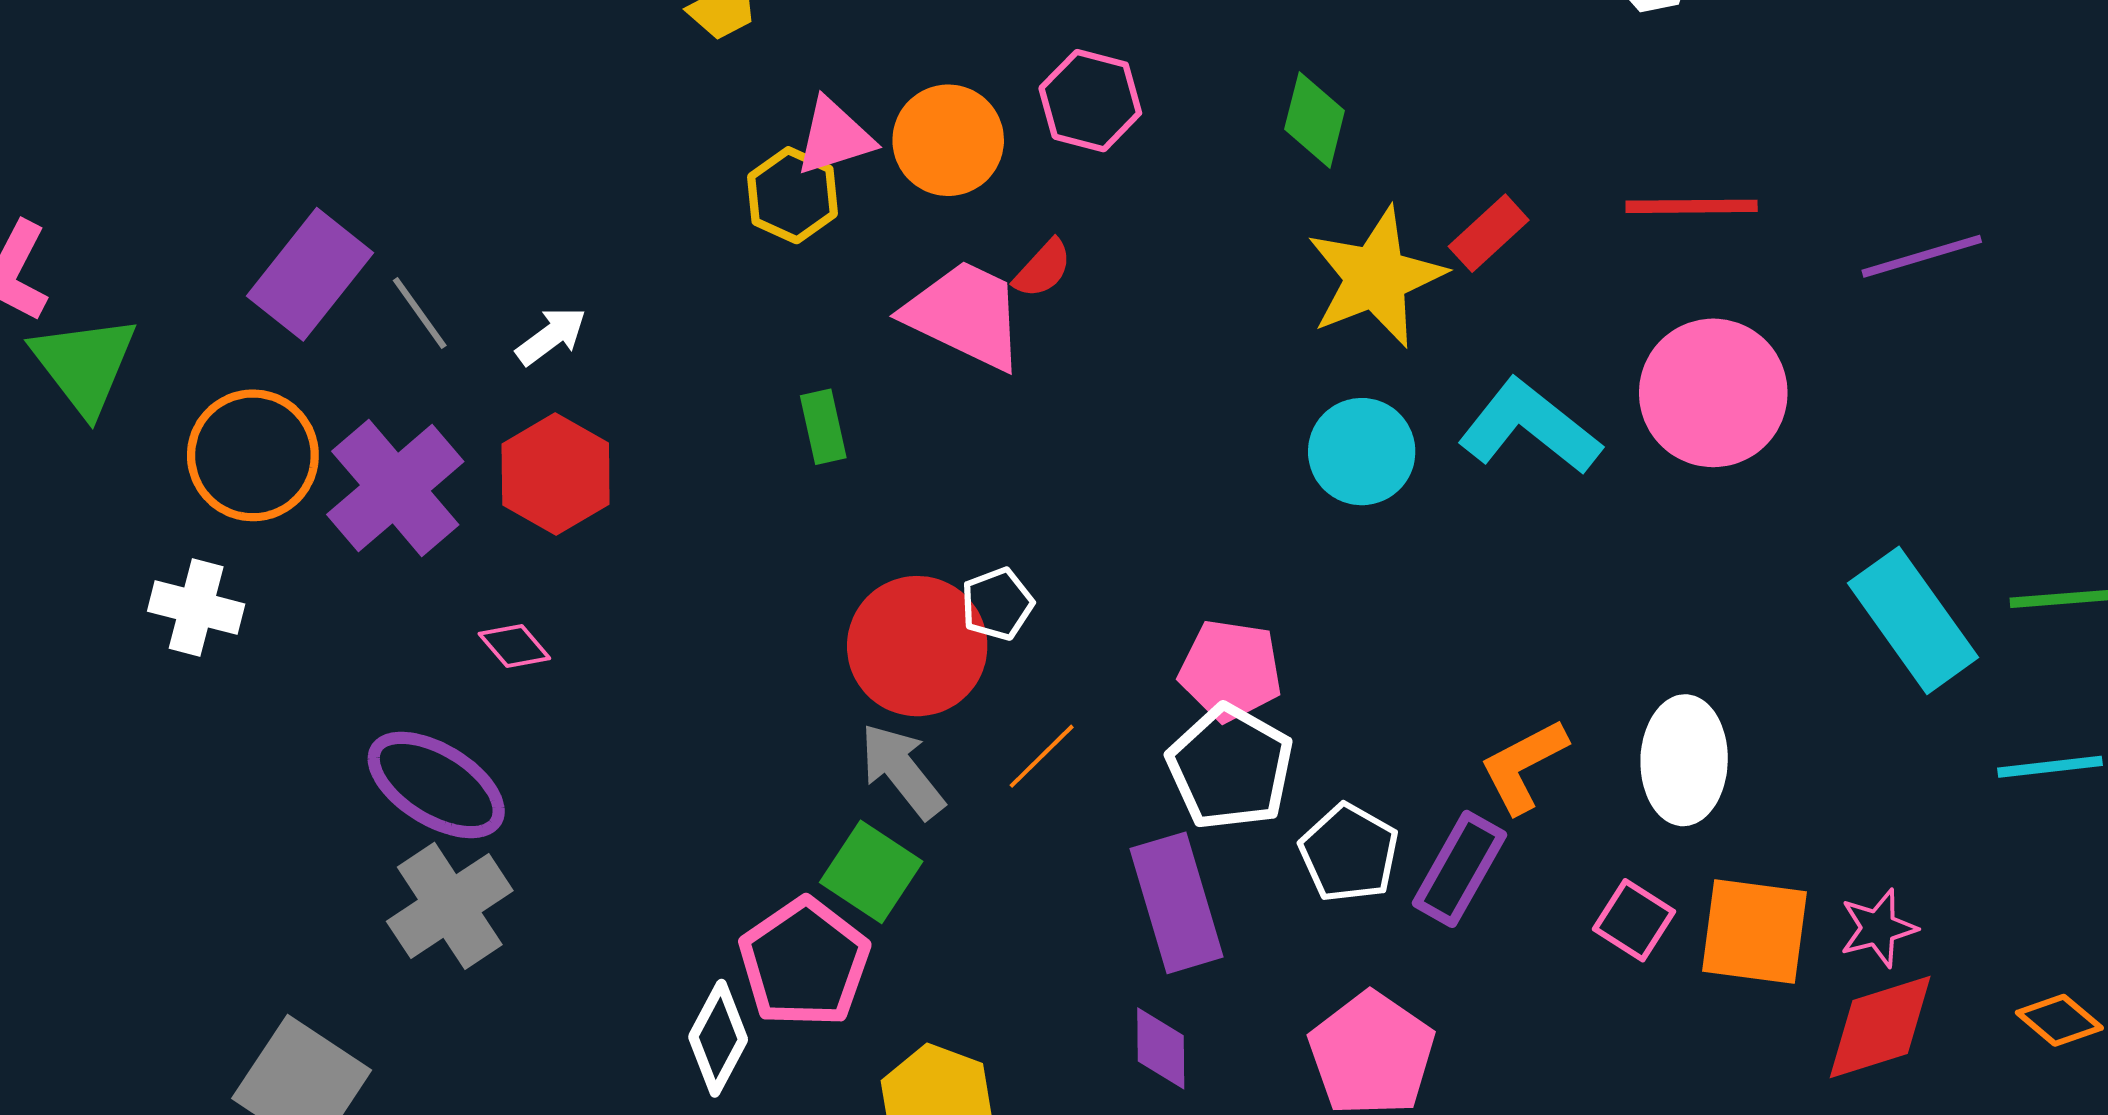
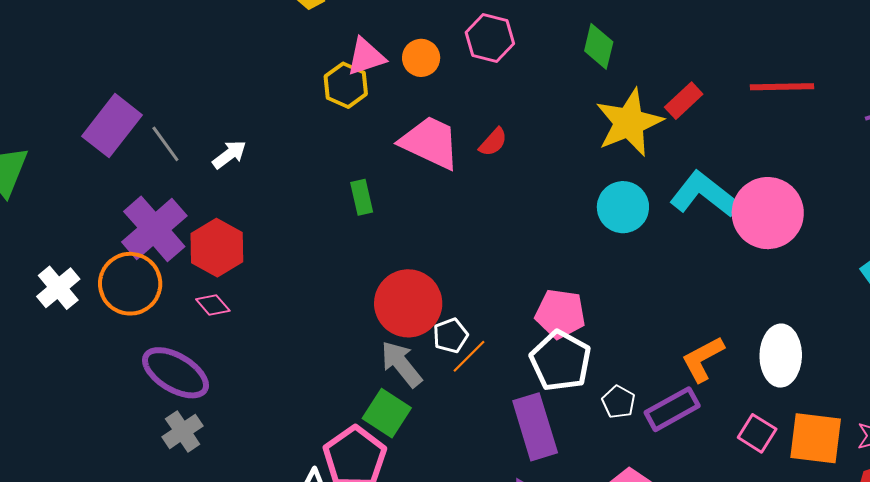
orange circle: (948, 140) -> (421, 58), size x0.7
red semicircle: (1043, 269) -> (493, 142), moved
pink circle: (1713, 393) -> (768, 213), moved
orange circle: (253, 455) -> (130, 284), moved
red hexagon: (556, 474) -> (217, 248), moved
white pentagon: (997, 604) -> (451, 335), moved
white cross: (196, 608) -> (58, 288), turned 36
white pentagon: (1349, 853) -> (619, 402), size x0.7
purple rectangle: (1459, 869) -> (672, 409), turned 32
gray cross: (450, 906) -> (183, 431), size x0.7

